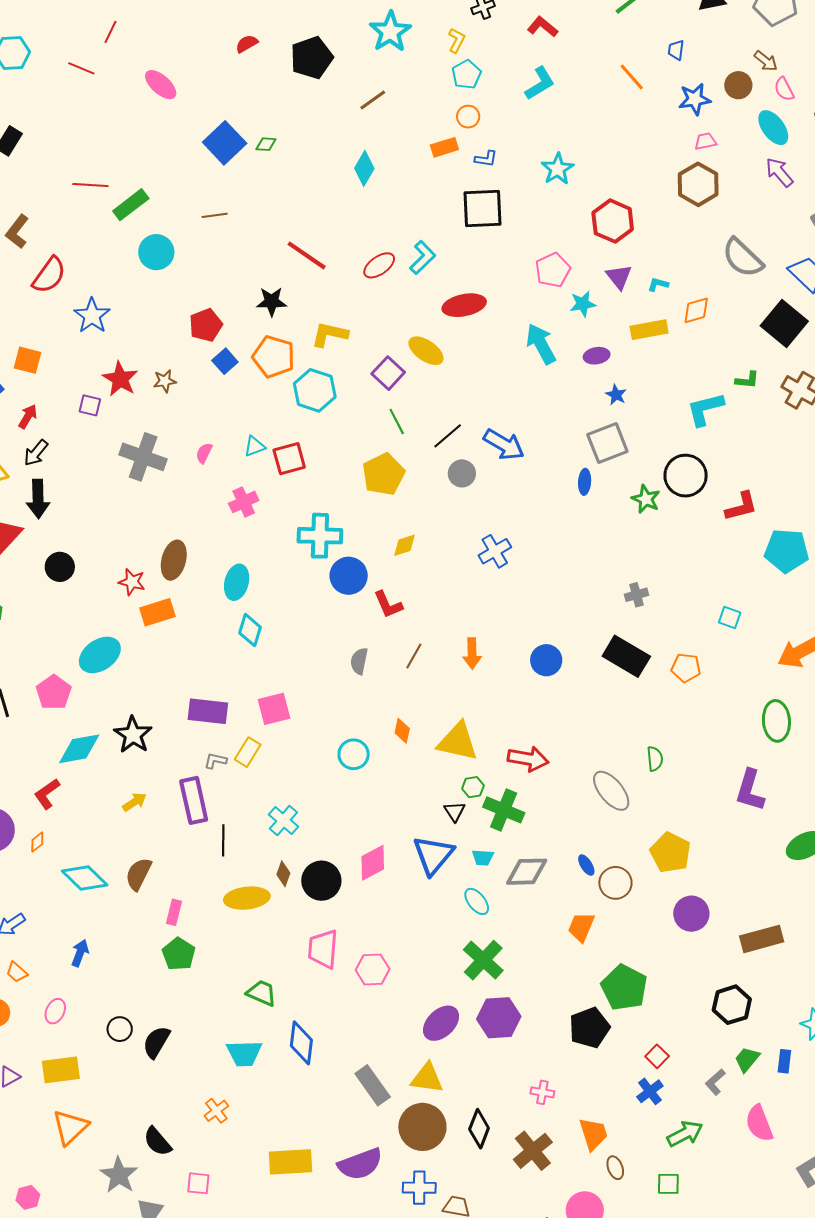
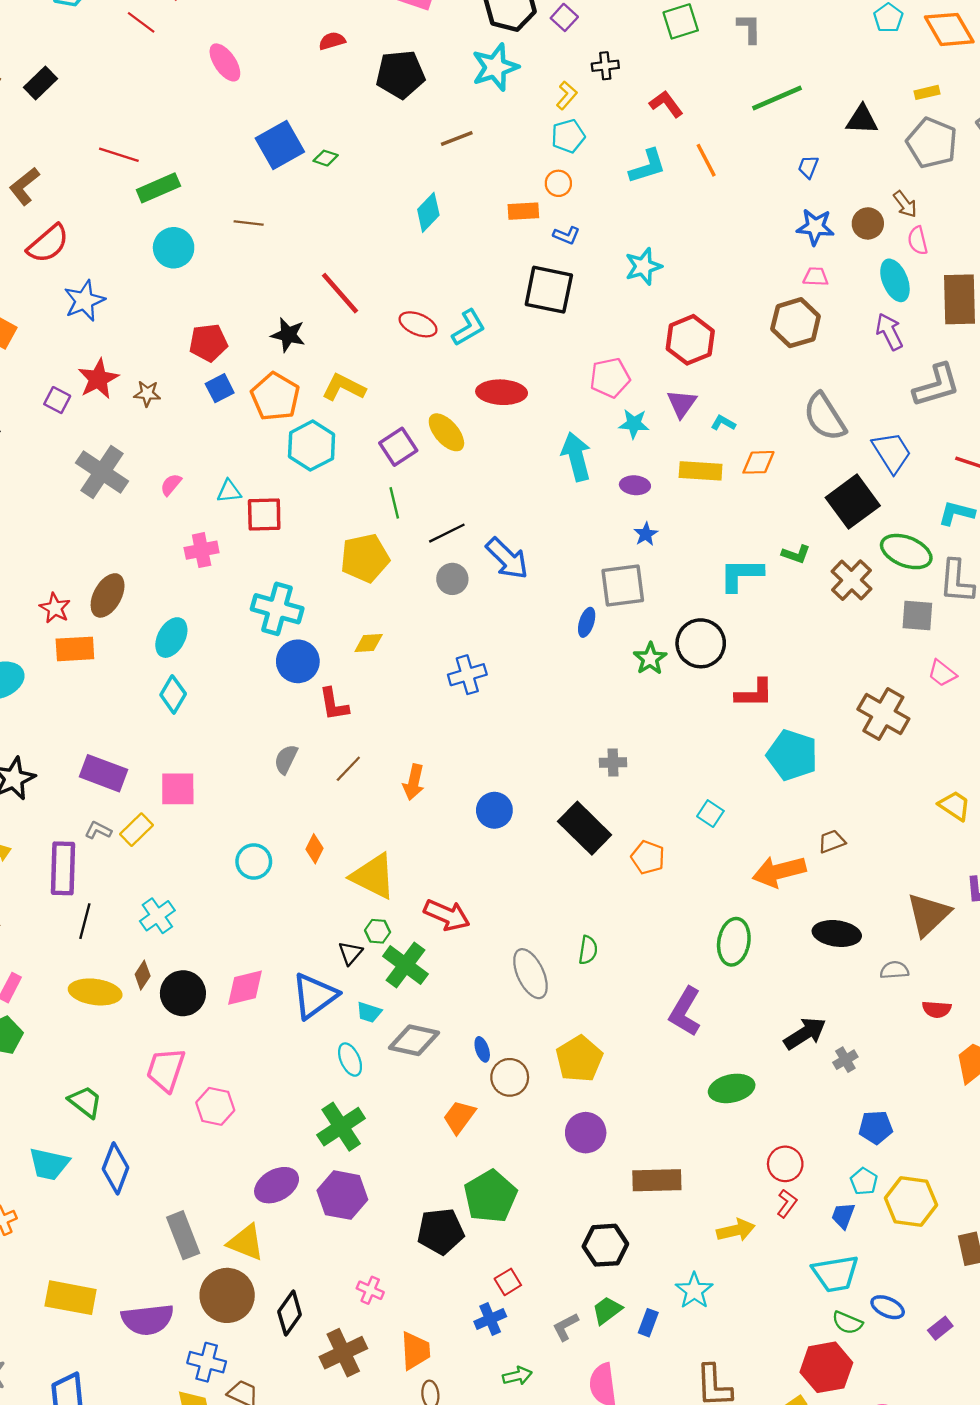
orange line: (632, 77) -> (706, 160), moved
red ellipse: (379, 265) -> (418, 324), turned 44
green arrow: (685, 1134) -> (517, 1376), size x0.7

